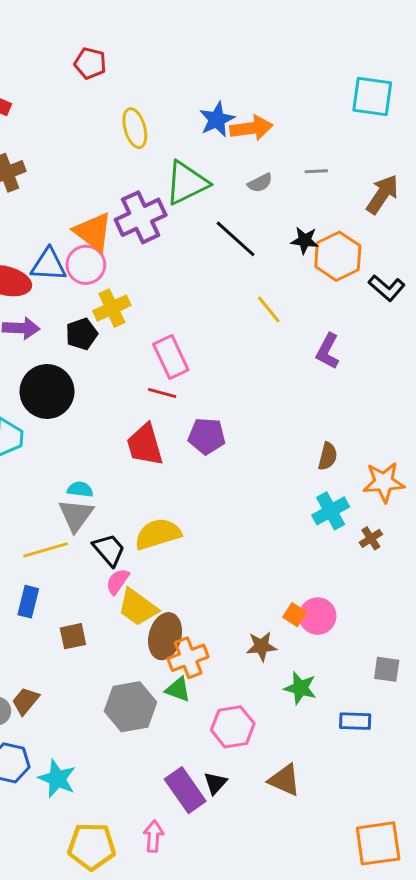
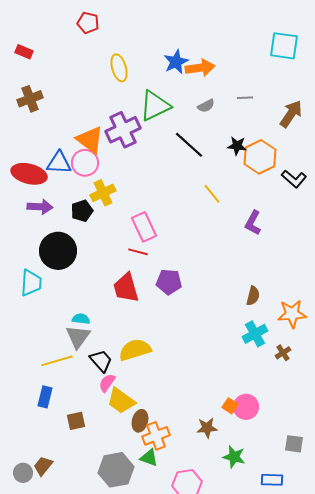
brown ellipse: (165, 636) -> (140, 421), size x0.7

